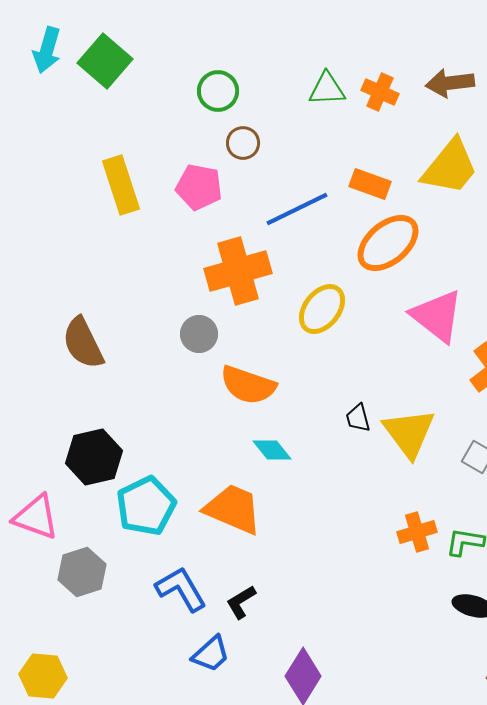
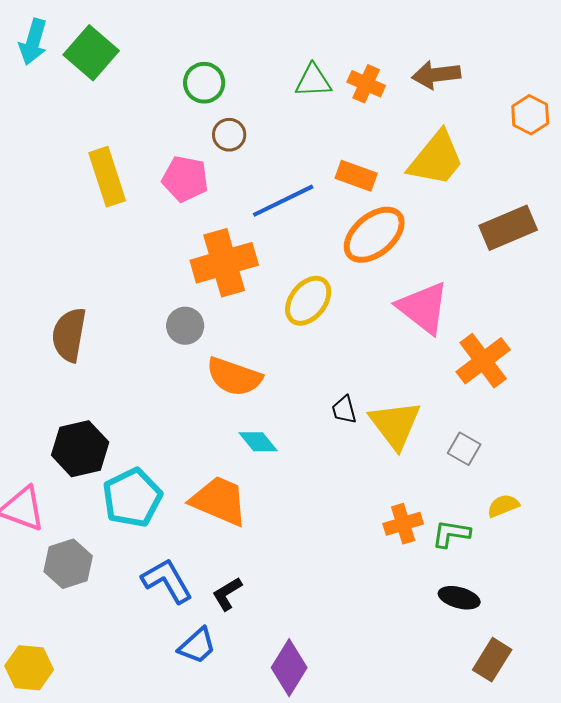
brown semicircle: (83, 343) -> (69, 335), turned 36

